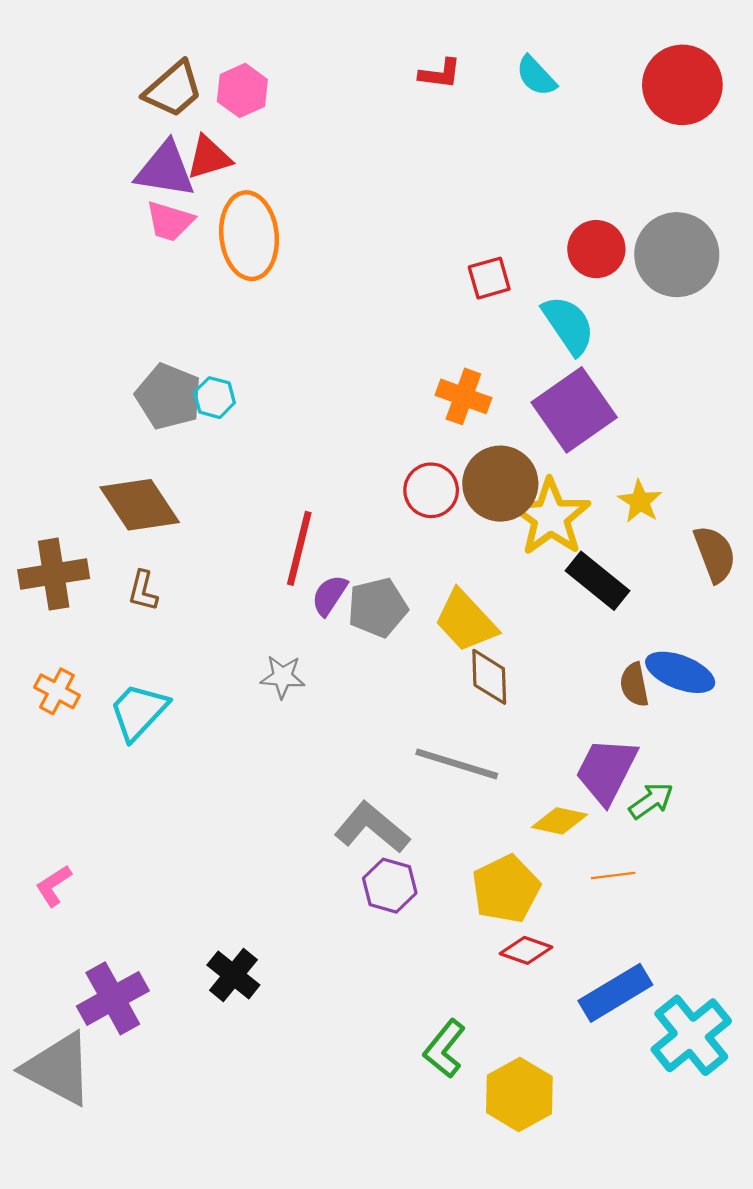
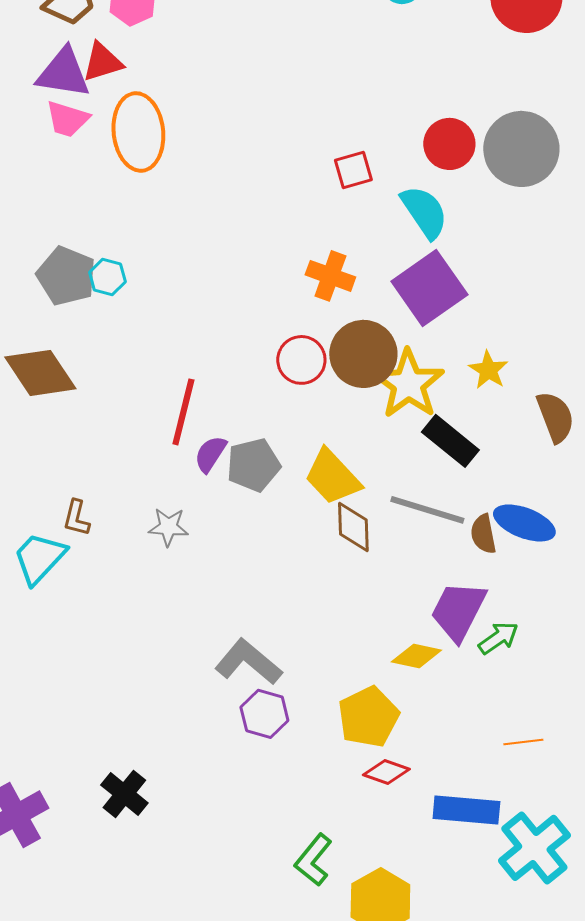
brown L-shape: (143, 591) -> (76, 518), moved
gray line: (457, 764) -> (427, 510), moved
orange line: (613, 876) -> (523, 742), moved
blue rectangle: (615, 993) -> (466, 810), turned 36

